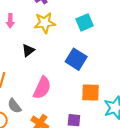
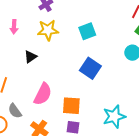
blue square: (76, 59) -> (90, 68), moved
orange square: (90, 93) -> (71, 106), moved

